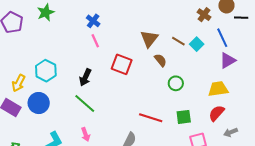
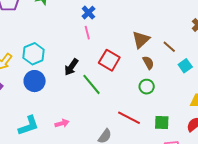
cyan square: (197, 44) -> (185, 66), moved
green circle: (176, 83) -> (147, 87), moved
blue circle: (39, 103) -> (35, 81), moved
green line: (85, 103) -> (91, 84), moved
pink arrow: (85, 134) -> (62, 123), turned -96

